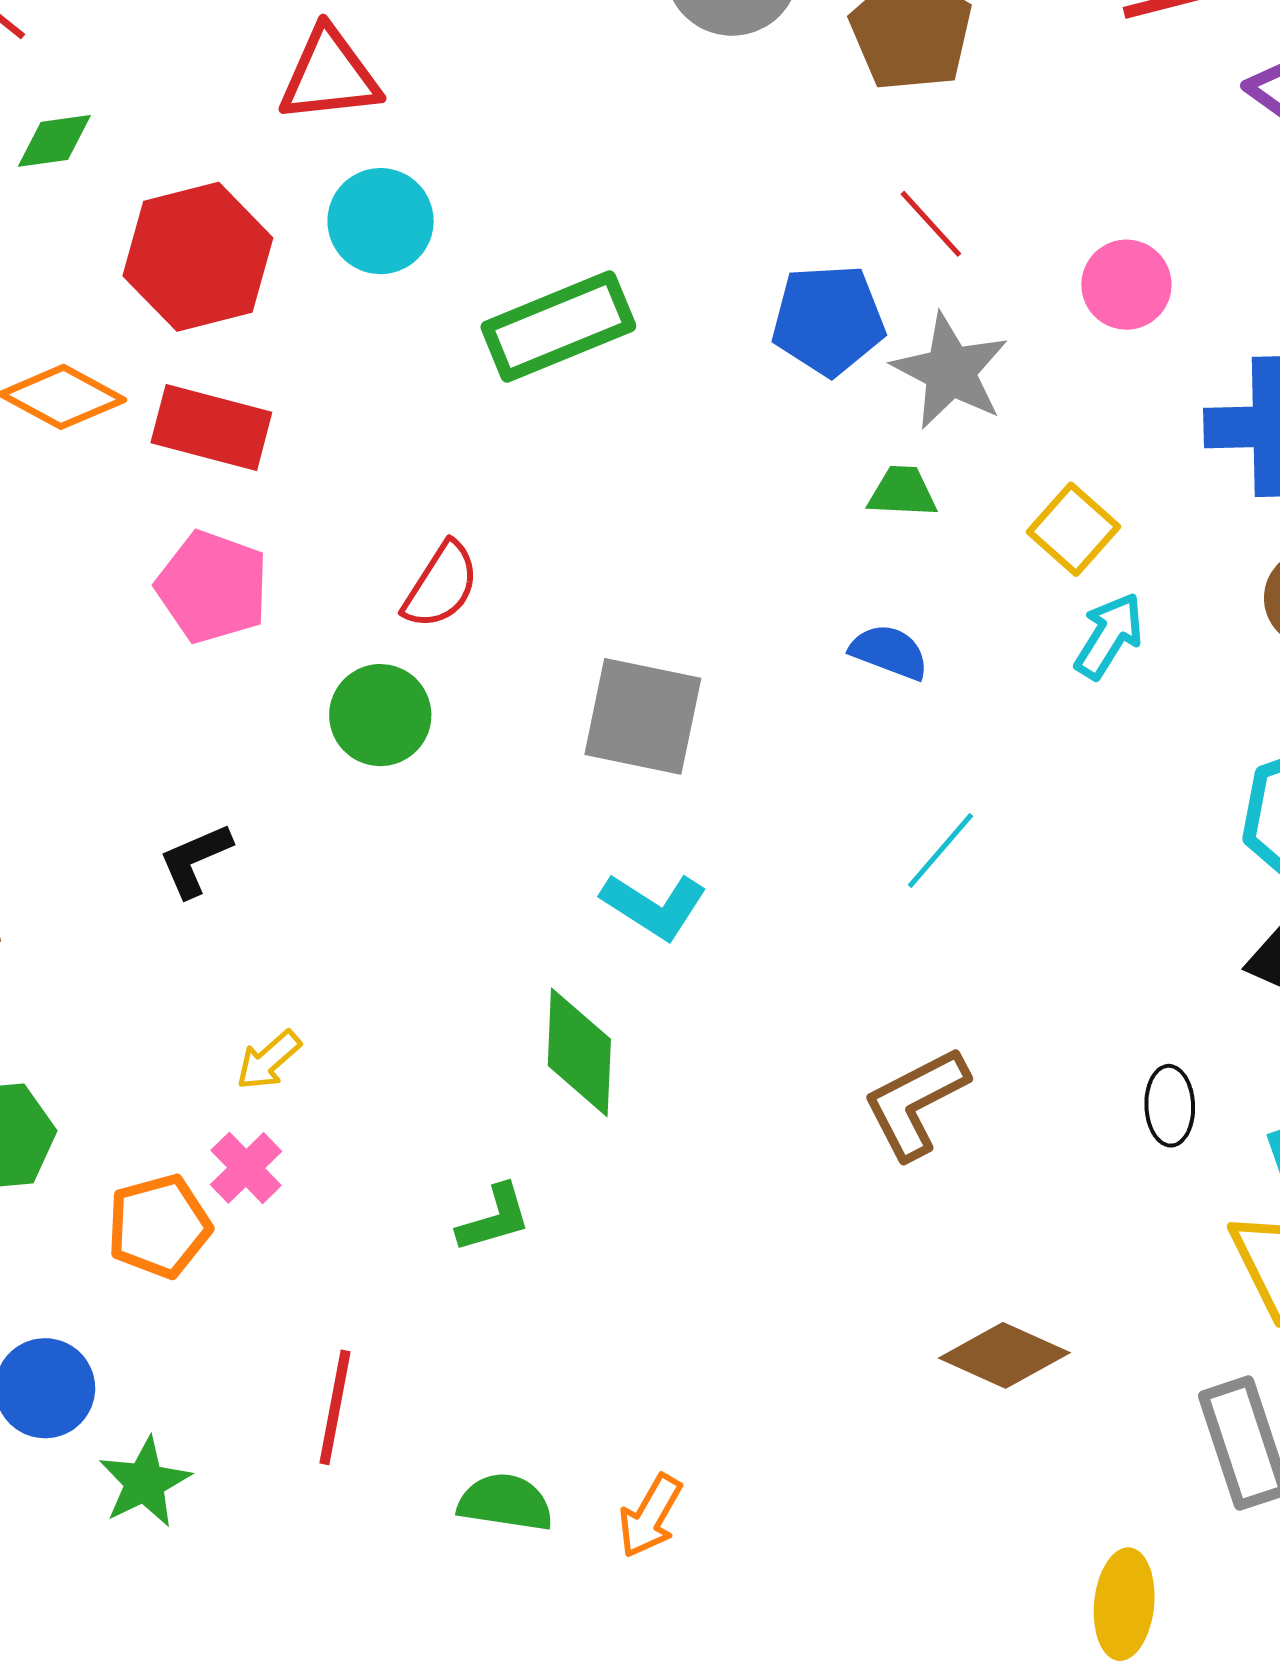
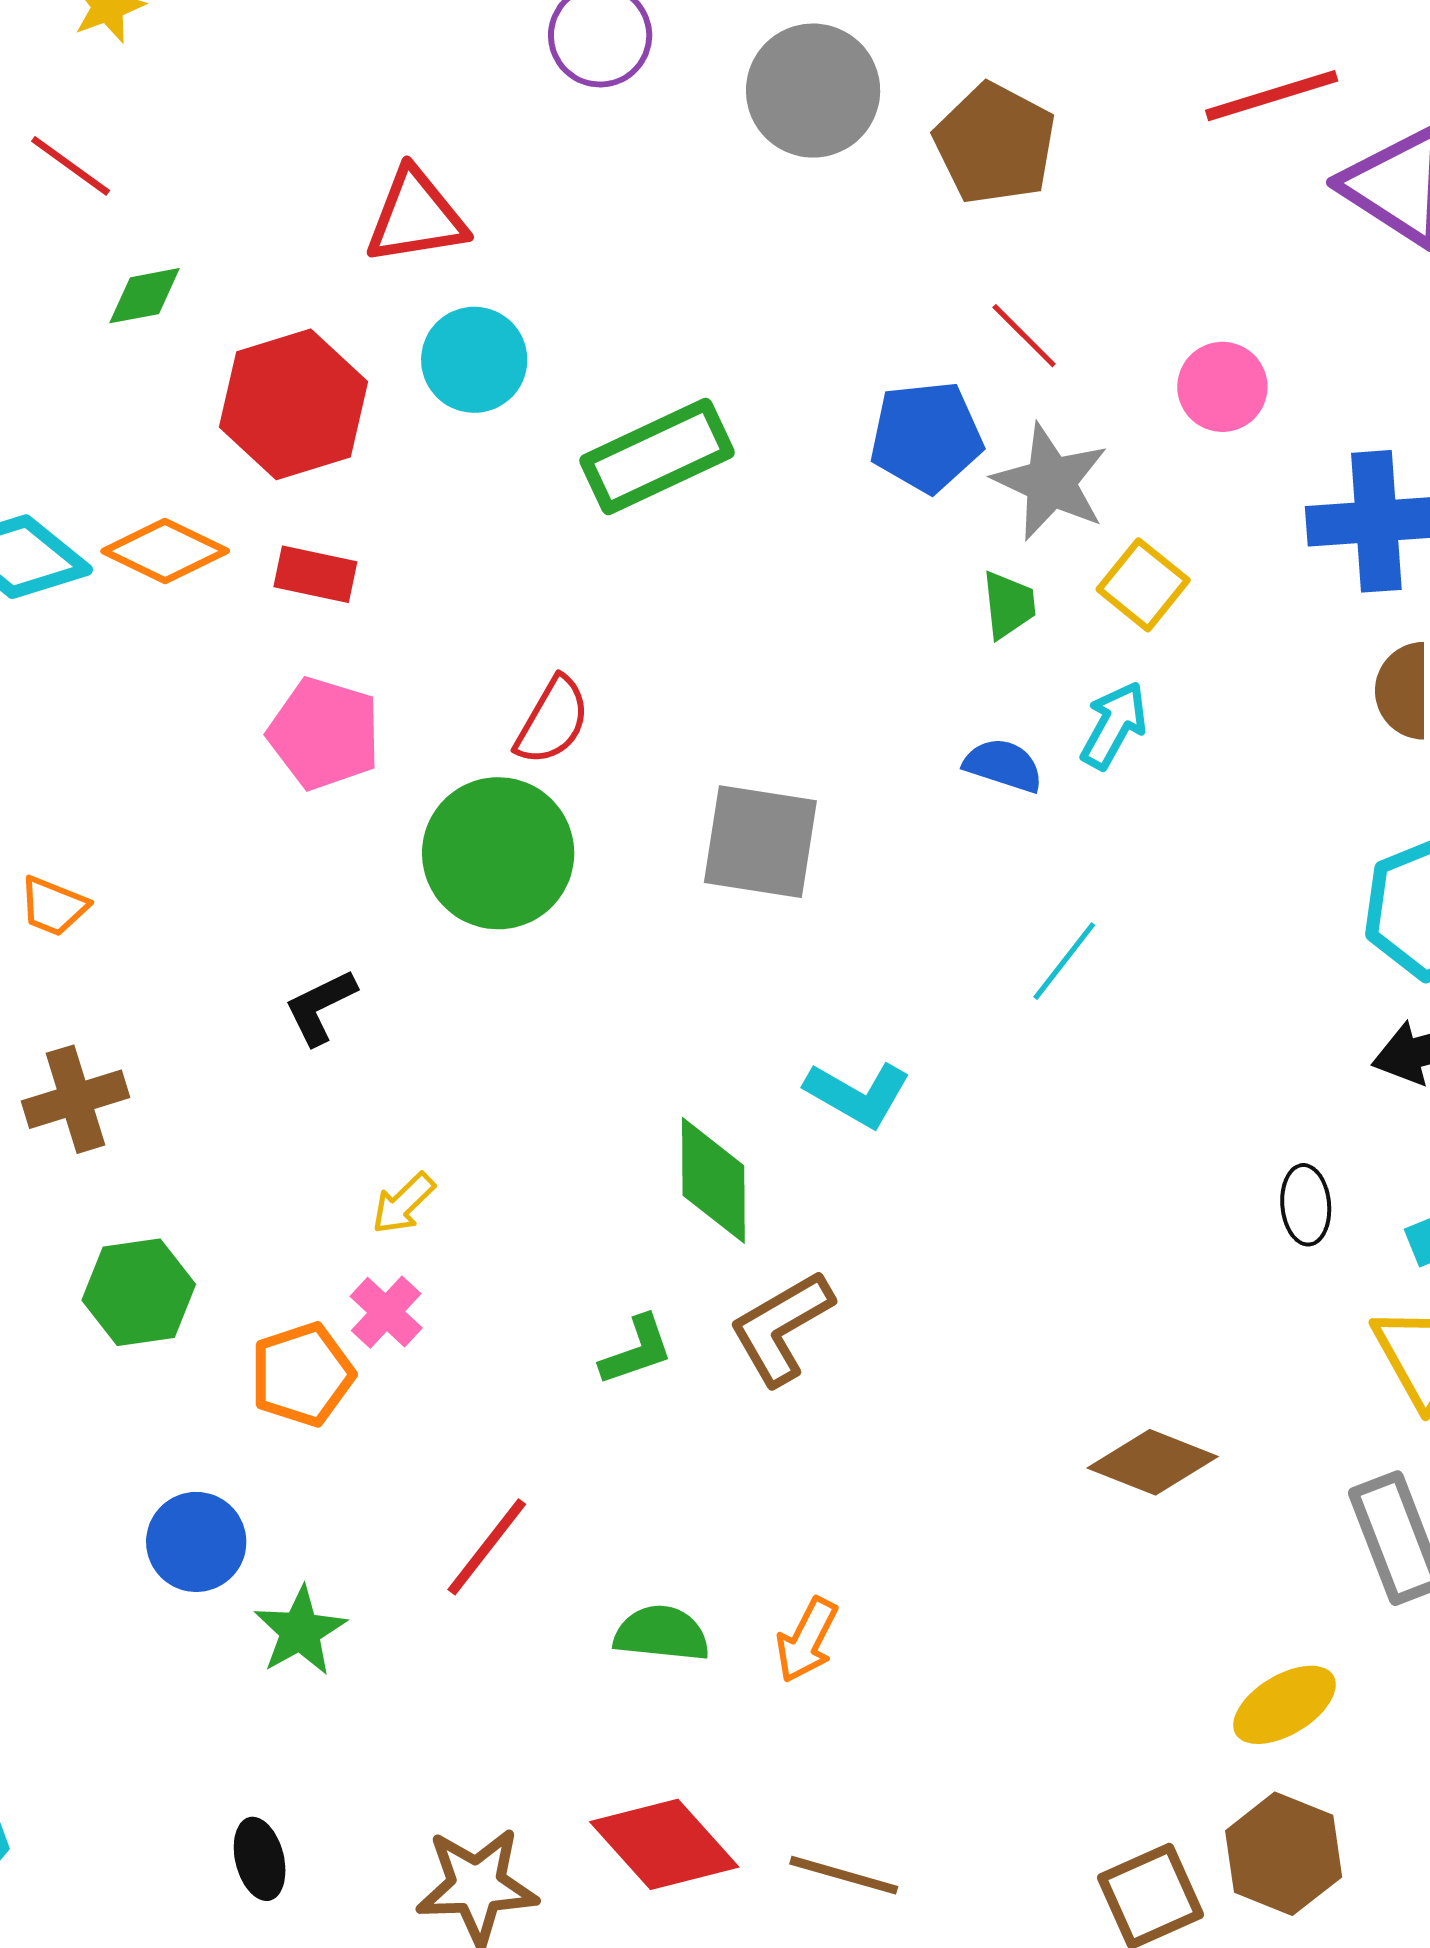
red rectangle: (211, 428) -> (315, 574), size x0.7
green trapezoid: (902, 492) -> (1009, 605), turned 84
yellow square: (1073, 529) -> (1143, 585), moved
cyan arrow: (1109, 636) -> (1114, 725), moved
green circle: (380, 715) -> (498, 853), size x1.5
cyan L-shape: (654, 906) -> (858, 1094), moved
brown L-shape: (916, 1103) -> (781, 1328), moved
red line: (335, 1407) -> (487, 1547), turned 30
yellow ellipse: (1124, 1604) -> (1284, 1705), turned 56

